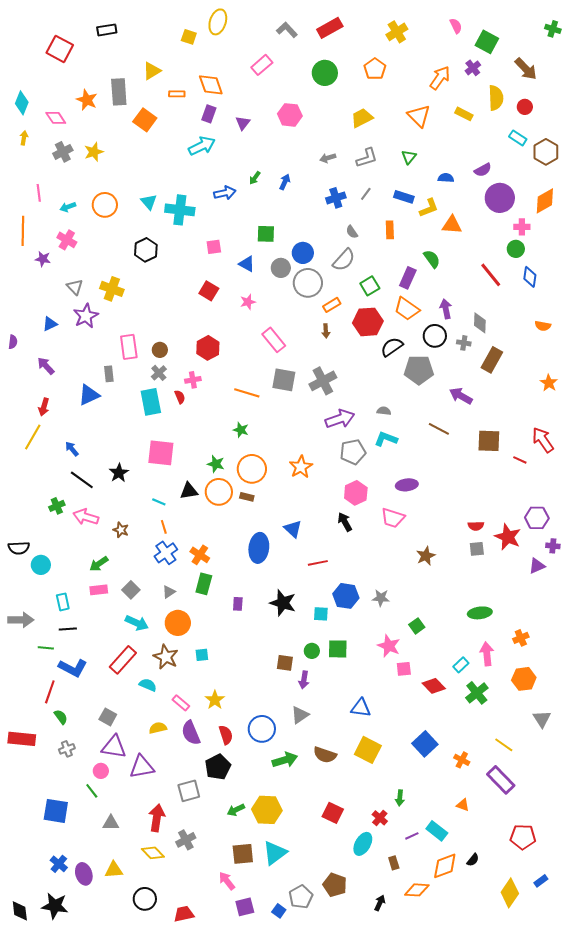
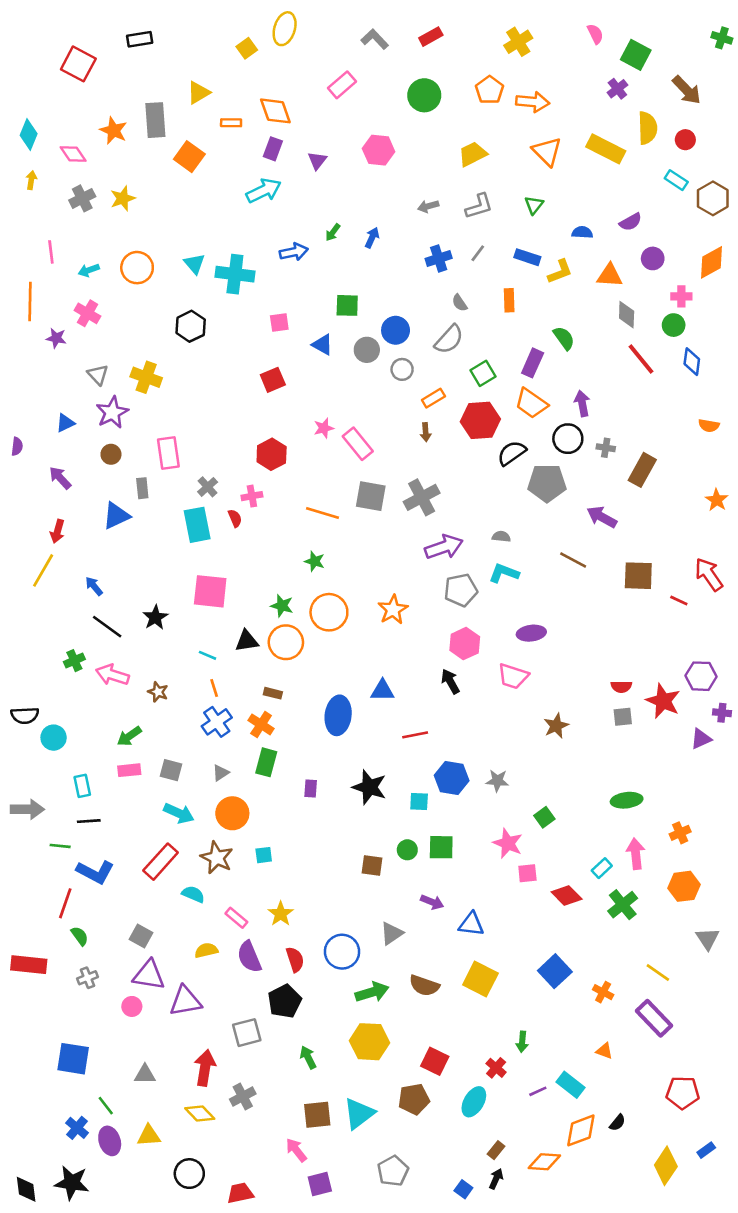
red rectangle: (330, 28) -> (431, 37), size x0.7
yellow square: (189, 37) -> (247, 48), turned 35
orange arrow: (440, 78) -> (533, 102), moved, turned 60
yellow rectangle: (464, 114) -> (606, 149), size x1.6
purple circle: (500, 198) -> (653, 258), size x0.6
orange triangle: (452, 225) -> (610, 275), moved
gray circle: (308, 283) -> (402, 369), size x0.6
red square: (209, 291) -> (273, 380), turned 36
pink star: (248, 302) -> (324, 428), moved
gray diamond: (480, 323) -> (627, 315), moved
brown circle: (160, 350) -> (111, 454), moved
brown rectangle: (247, 497) -> (273, 693), moved
blue triangle: (293, 529) -> (382, 691), turned -42
gray square: (131, 590) -> (171, 770), turned -30
purple arrow: (304, 680) -> (432, 902), moved, turned -78
green line: (92, 791) -> (106, 1106), moved
green arrow: (236, 810) -> (308, 1057), turned 90
yellow hexagon: (267, 810) -> (369, 1042), moved
brown rectangle: (394, 863) -> (496, 1150), moved, turned 56
brown pentagon: (335, 885) -> (414, 1099), moved, turned -30
blue square: (279, 911) -> (463, 1189), moved

